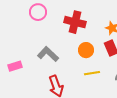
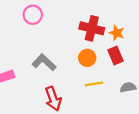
red cross: (75, 22) -> (92, 28), moved

